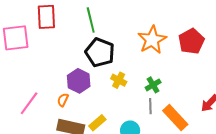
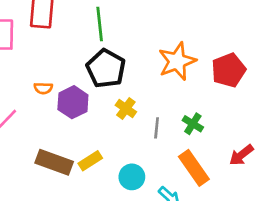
green cross: (153, 85) -> (193, 124), moved, turned -35
orange semicircle: (63, 100) -> (43, 88), moved, turned -120
gray line: (150, 106) -> (157, 128), moved

